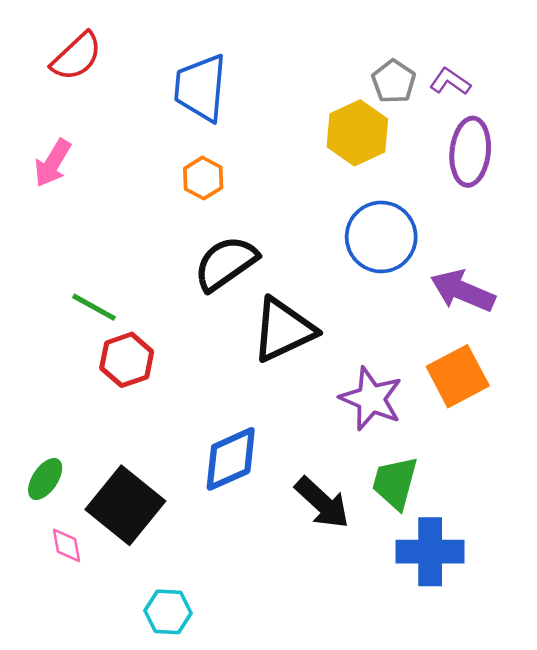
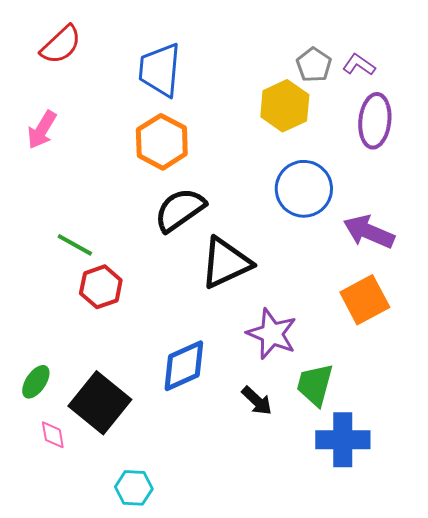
orange hexagon: (203, 178) -> (162, 142), size x1.6
purple star: (371, 399) -> (272, 334), moved
black arrow: (322, 503) -> (257, 401), size x0.7

